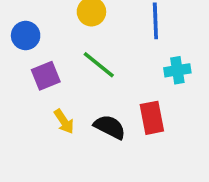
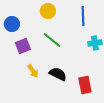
red rectangle: (152, 118) -> (85, 85), moved

